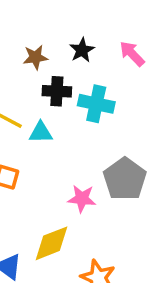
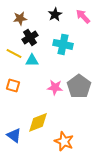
brown star: (35, 57) -> (20, 18), moved
black cross: (57, 91) -> (30, 37), moved, turned -35
pink star: (82, 199) -> (55, 87), moved

